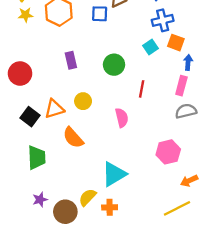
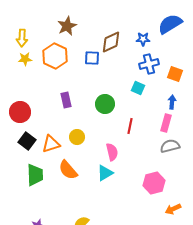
orange square: (176, 43) -> (175, 74), moved
cyan square: (150, 47) -> (138, 88), turned -32
black square: (30, 117) -> (27, 141), moved
green trapezoid: (37, 158) -> (35, 175), moved
cyan triangle: (114, 174) -> (105, 173), moved, size x0.7

